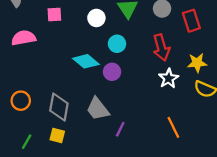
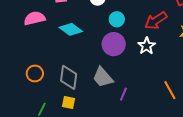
red arrow: (161, 48) -> (156, 21), turned 75
cyan diamond: (86, 61) -> (71, 29), moved
purple circle: (112, 72) -> (114, 44), size x1.5
white star: (169, 78) -> (147, 46), moved

